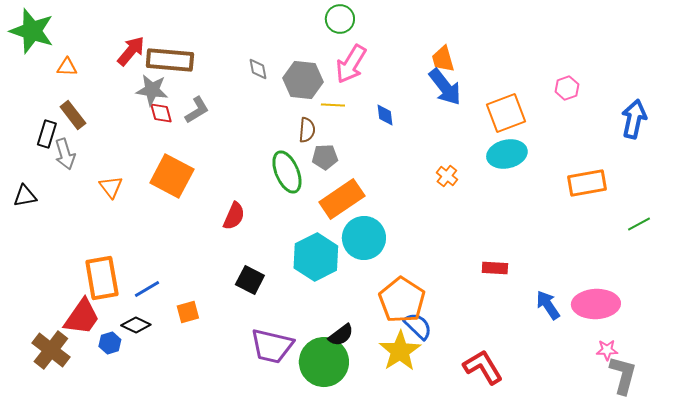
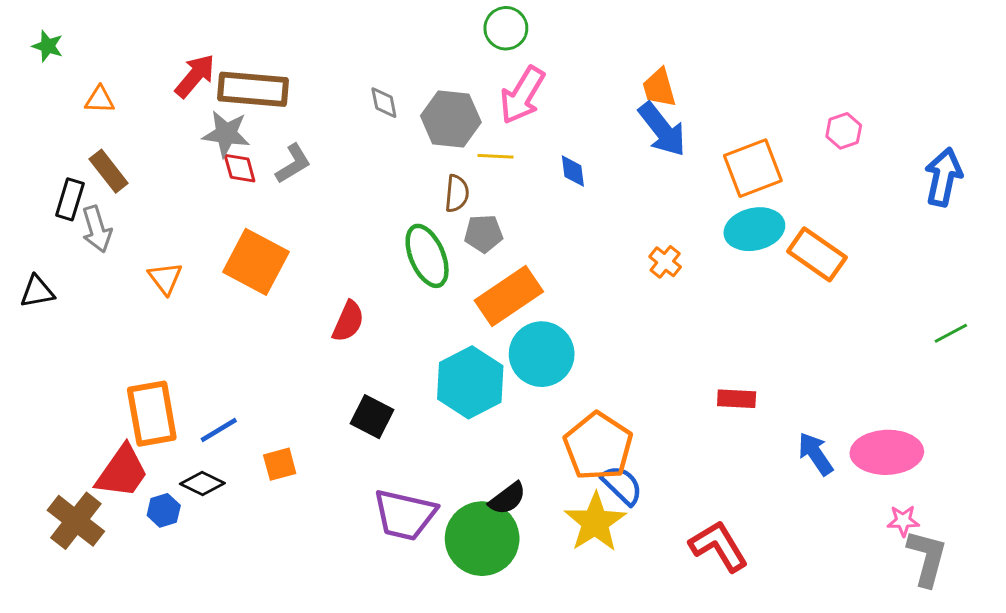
green star: (32, 31) -> (48, 46), size x0.5
orange rectangle: (587, 183) -> (817, 254), moved, turned 45

